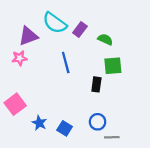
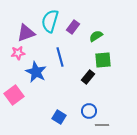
cyan semicircle: (55, 23) -> (50, 21), turned 70
green semicircle: (105, 39) -> (96, 36), turned -56
black rectangle: (96, 84) -> (88, 77), turned 32
blue star: (39, 123) -> (36, 72), moved, size x1.5

